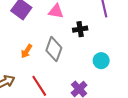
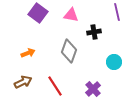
orange arrow: (27, 51) -> (28, 53), moved, turned -144

